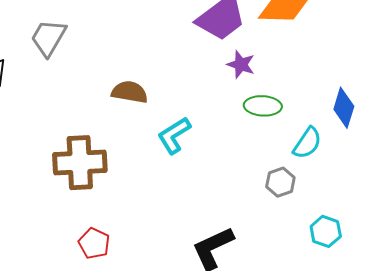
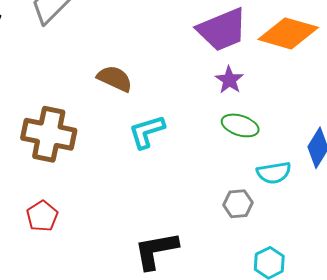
cyan semicircle: (307, 143) -> (274, 173), turned 32

